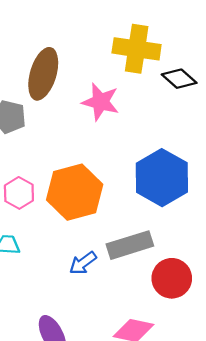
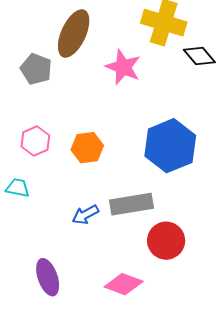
orange hexagon: (75, 192) -> (87, 148), size x0.6

